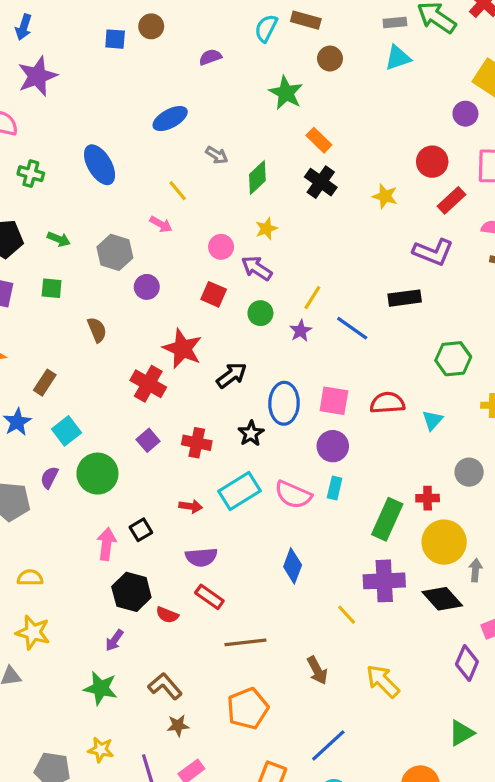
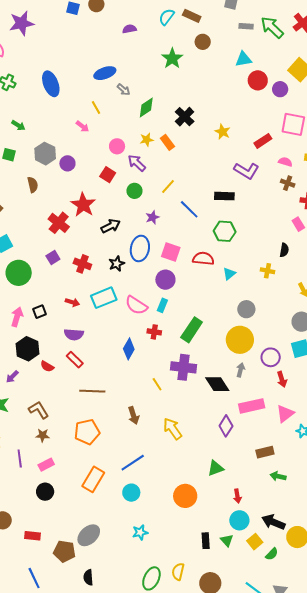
cyan triangle: (398, 58) -> (243, 59), moved
blue ellipse: (170, 119) -> (105, 73), moved
orange rectangle: (319, 140) -> (167, 142), moved
red circle: (432, 162) -> (258, 80), moved
gray hexagon: (115, 252) -> (45, 154), moved
purple star: (301, 331) -> (152, 217), moved
green hexagon: (453, 359) -> (225, 231), moved
red cross: (428, 498) -> (154, 332), moved
yellow circle: (444, 542) -> (240, 340), moved

